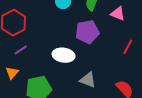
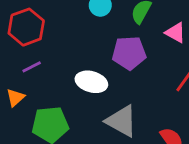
gray triangle: (88, 80) -> (121, 121), size x1.4

